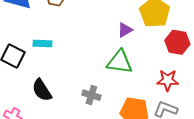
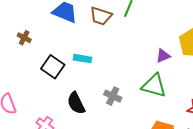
gray cross: (91, 95) -> (113, 96), moved

